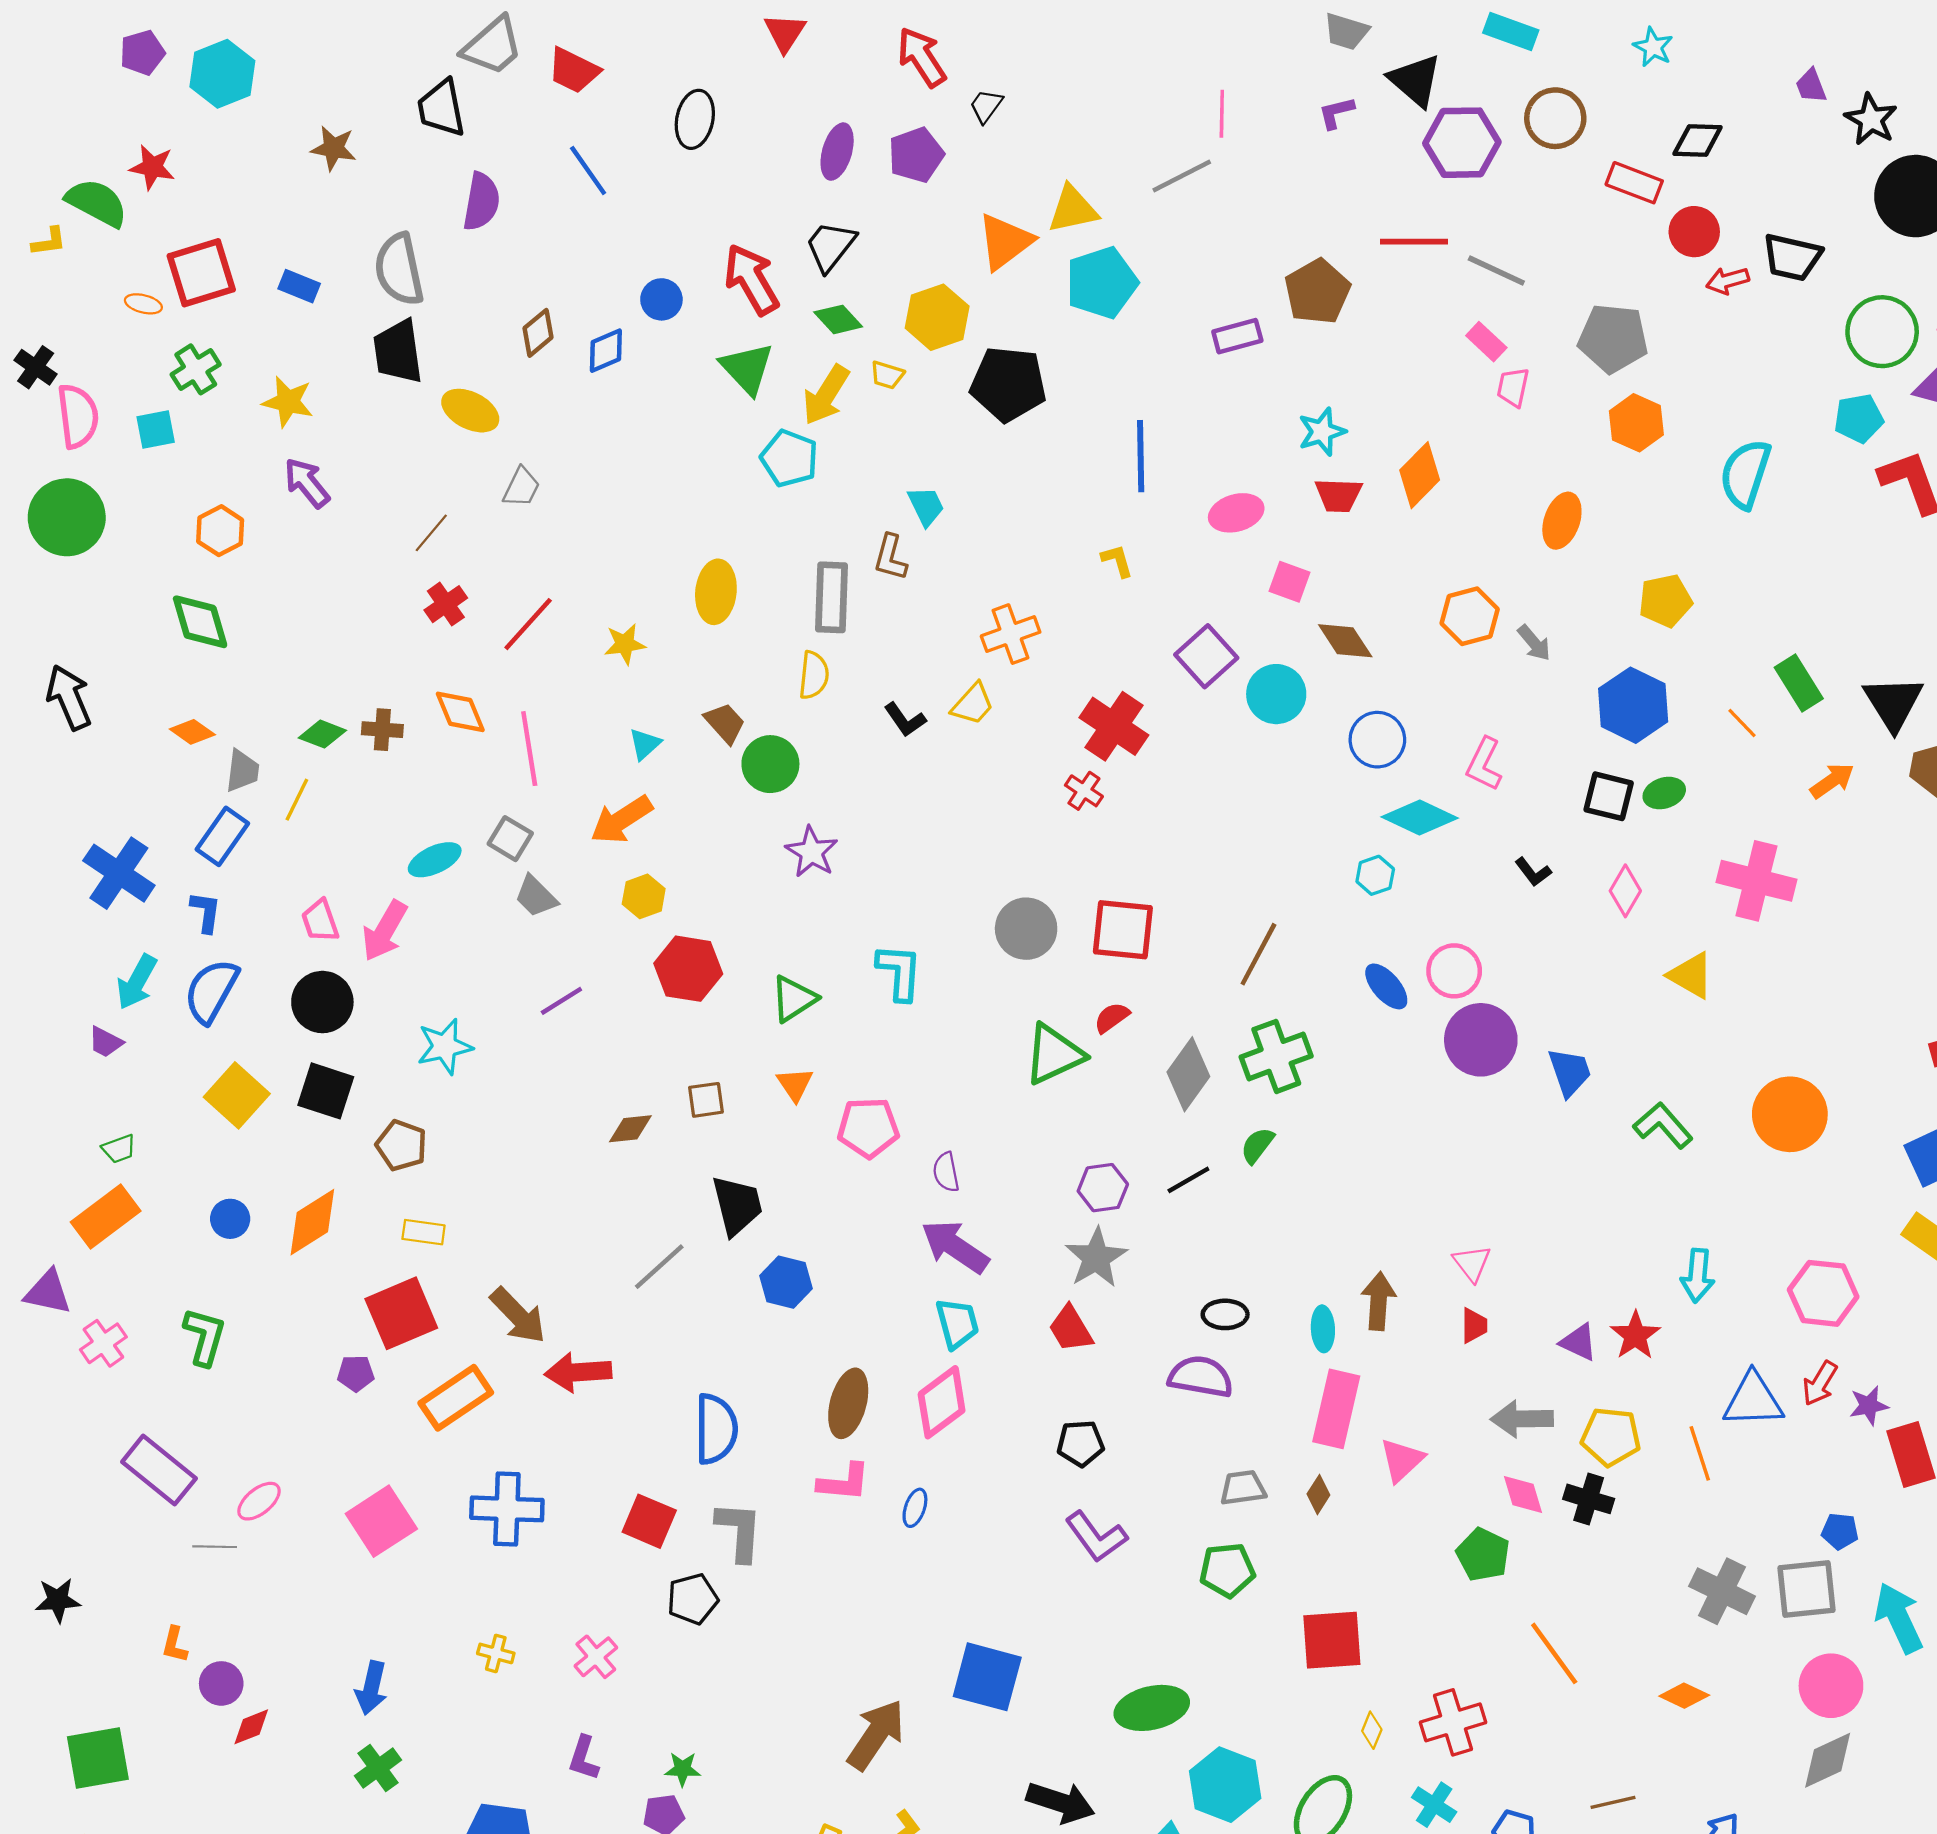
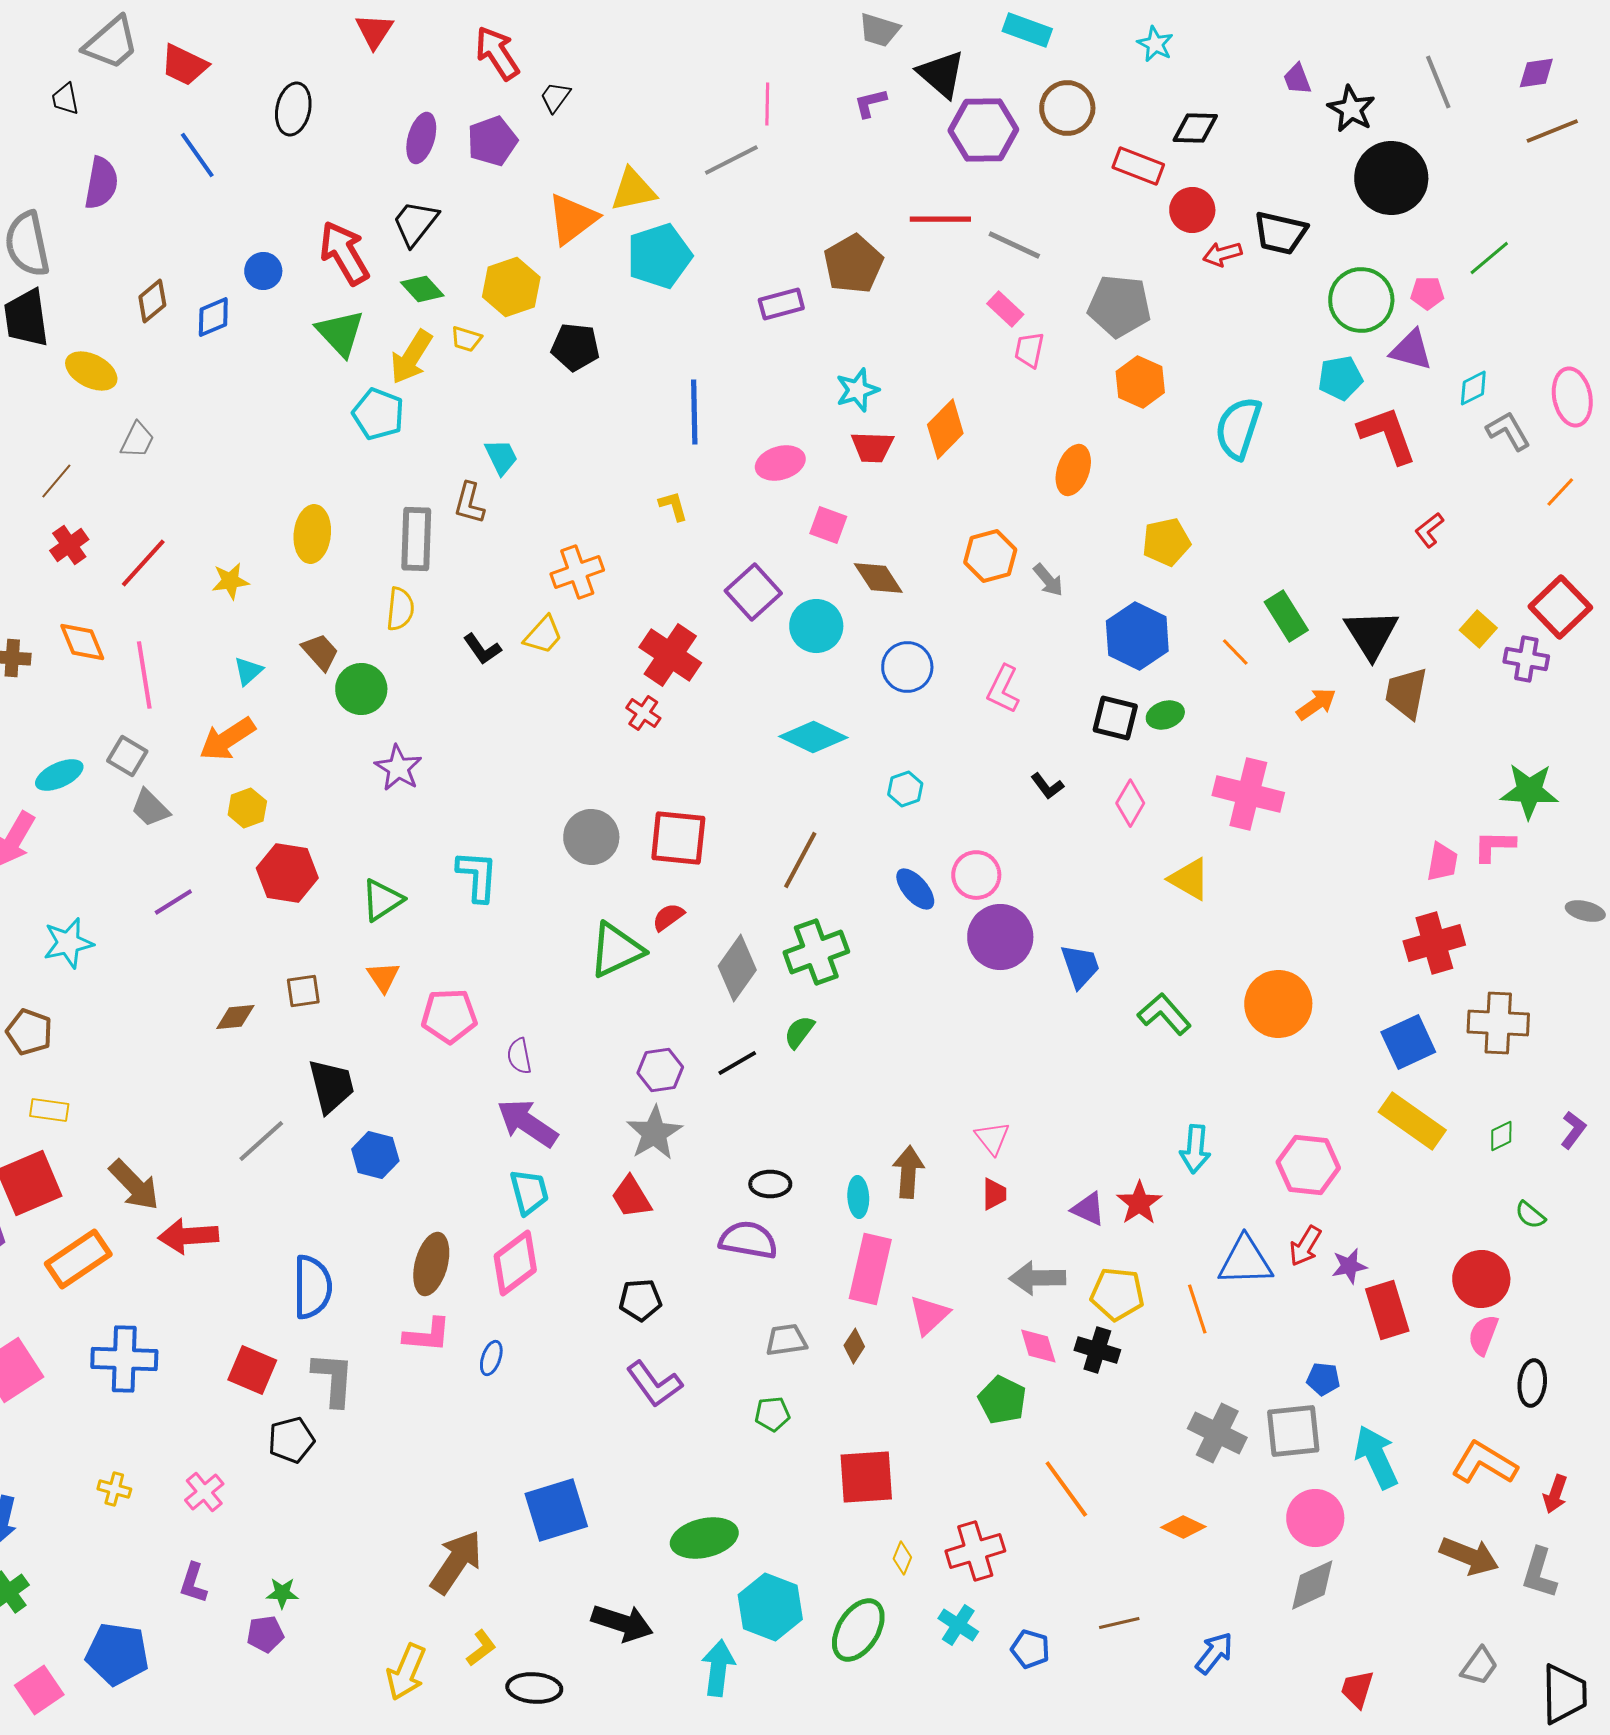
black trapezoid: (441, 108) -> (65, 99), size x0.6
black pentagon: (1008, 384) -> (575, 347), size x0.7
cyan diamond: (1420, 817) -> (813, 737), moved
green pentagon: (1227, 1570) -> (772, 1414), size x0.7
blue square: (987, 1677) -> (556, 1510), turned -32

